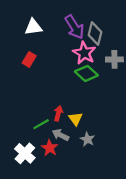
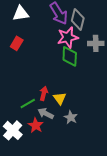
pink star: (84, 53) -> (68, 37), turned 30
green diamond: (86, 73) -> (70, 56), turned 50

